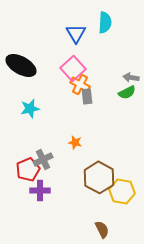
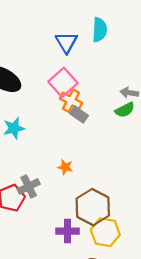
gray rectangle: (87, 96) -> (79, 114), turned -49
purple cross: (40, 190) -> (68, 231), moved
yellow hexagon: (122, 191) -> (105, 232), moved

